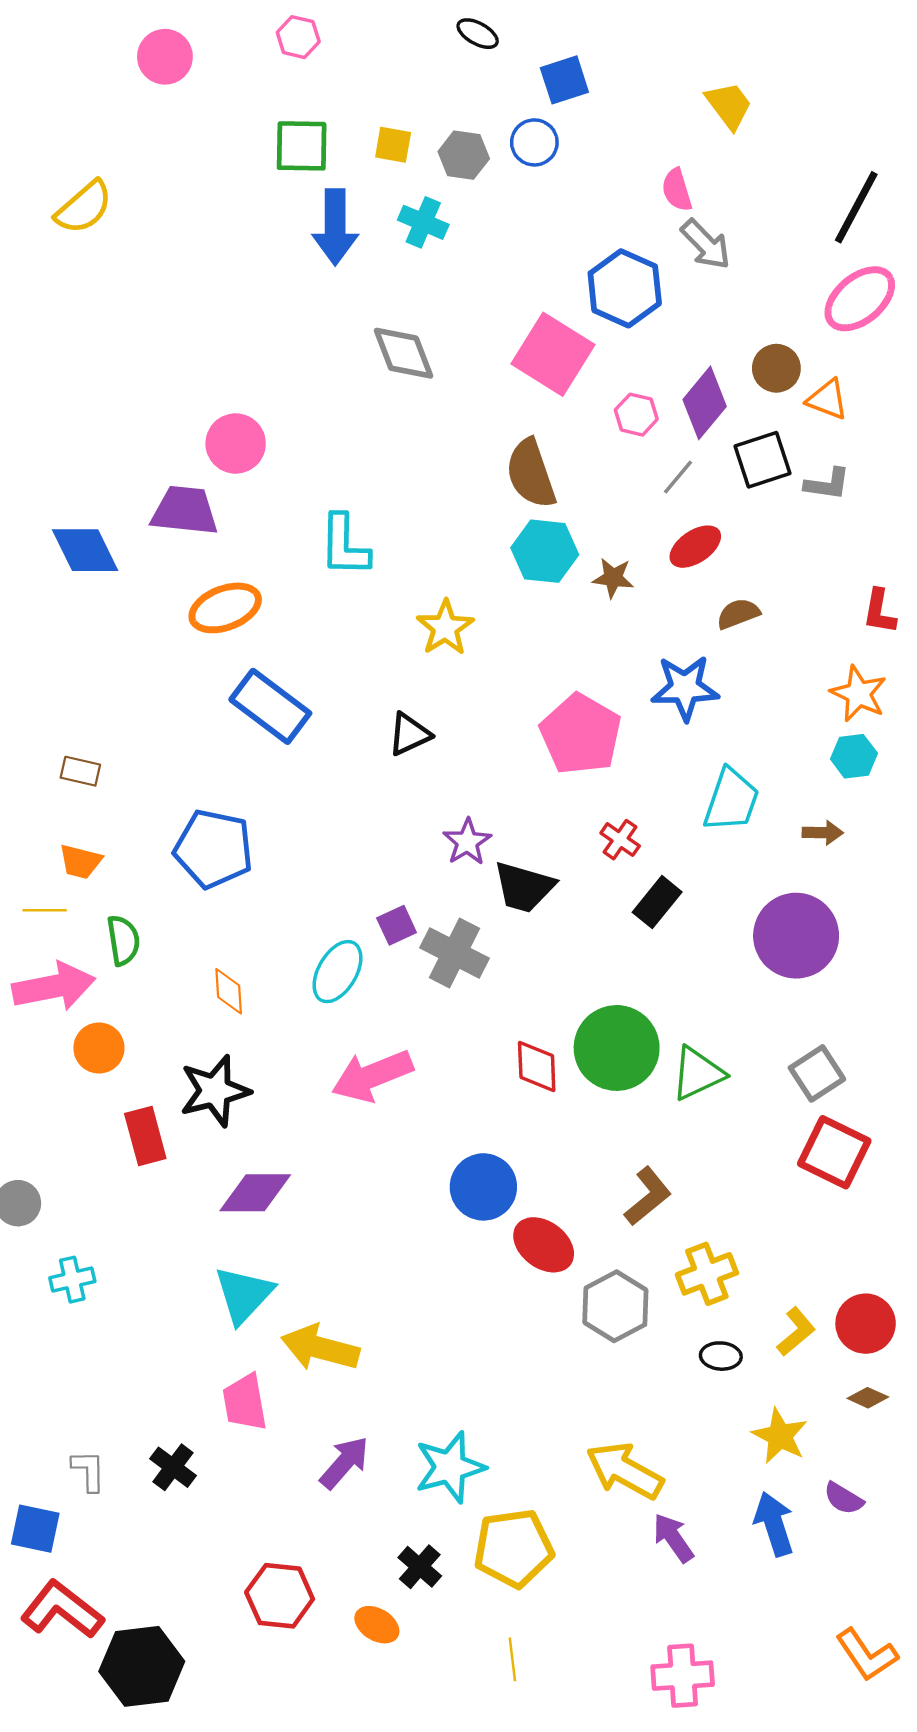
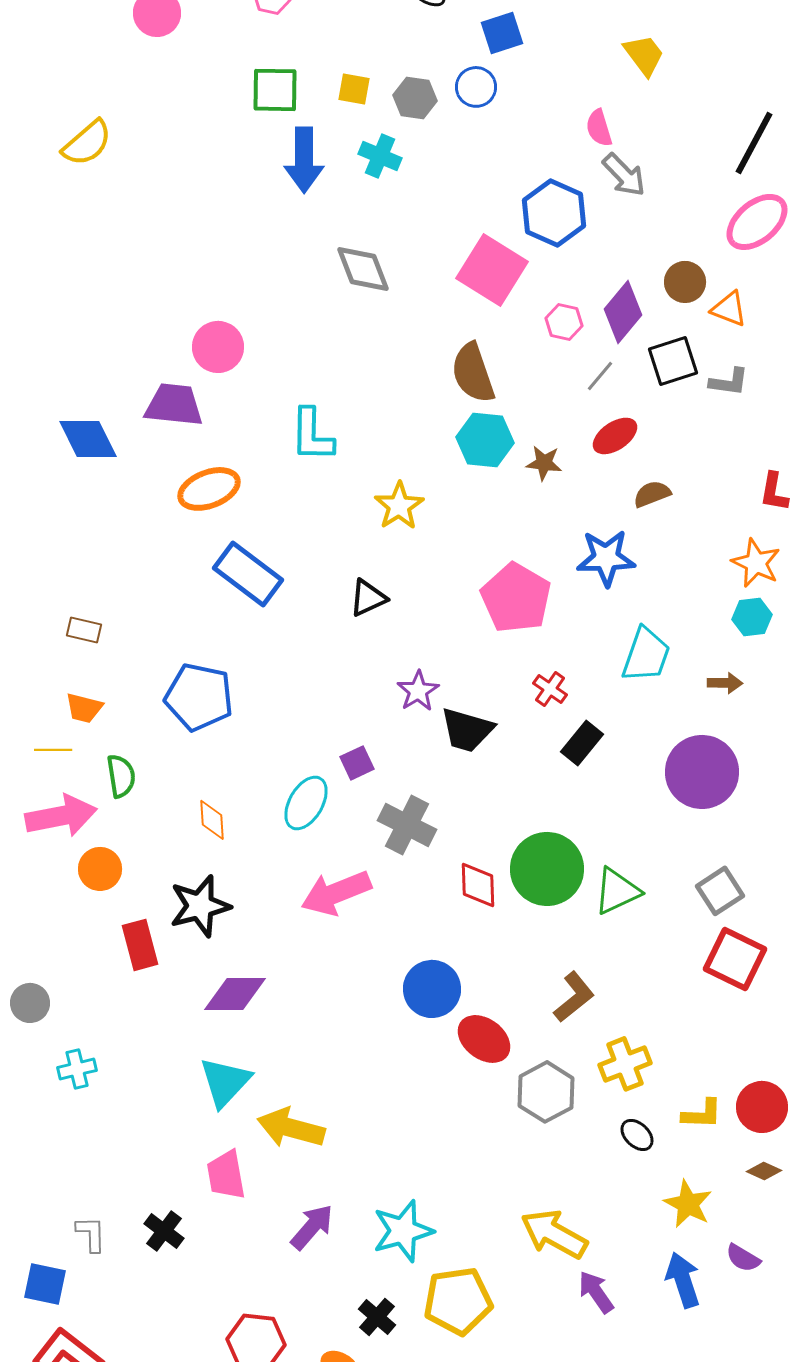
gray cross: (454, 953) -> (407, 825), moved
yellow L-shape: (796, 1332) -> (702, 1114), turned 42
black ellipse: (721, 1356) -> (637, 1135), turned 40

